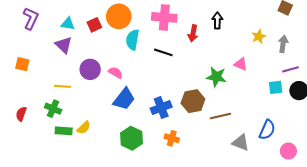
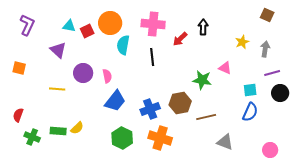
cyan triangle: (68, 24) -> (69, 26), moved
red arrow: (193, 33) -> (180, 39), turned 35
black line: (163, 52) -> (152, 57), turned 66
pink semicircle: (116, 73) -> (107, 76), turned 48
cyan square: (276, 87) -> (250, 90), moved
green cross: (53, 109) -> (32, 137), moved
blue semicircle: (267, 130) -> (250, 112), moved
orange cross: (172, 138) -> (160, 138), size x1.6

